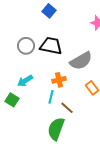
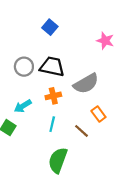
orange cross: (59, 80) -> (53, 96), moved
brown line: (67, 108) -> (82, 131), moved

